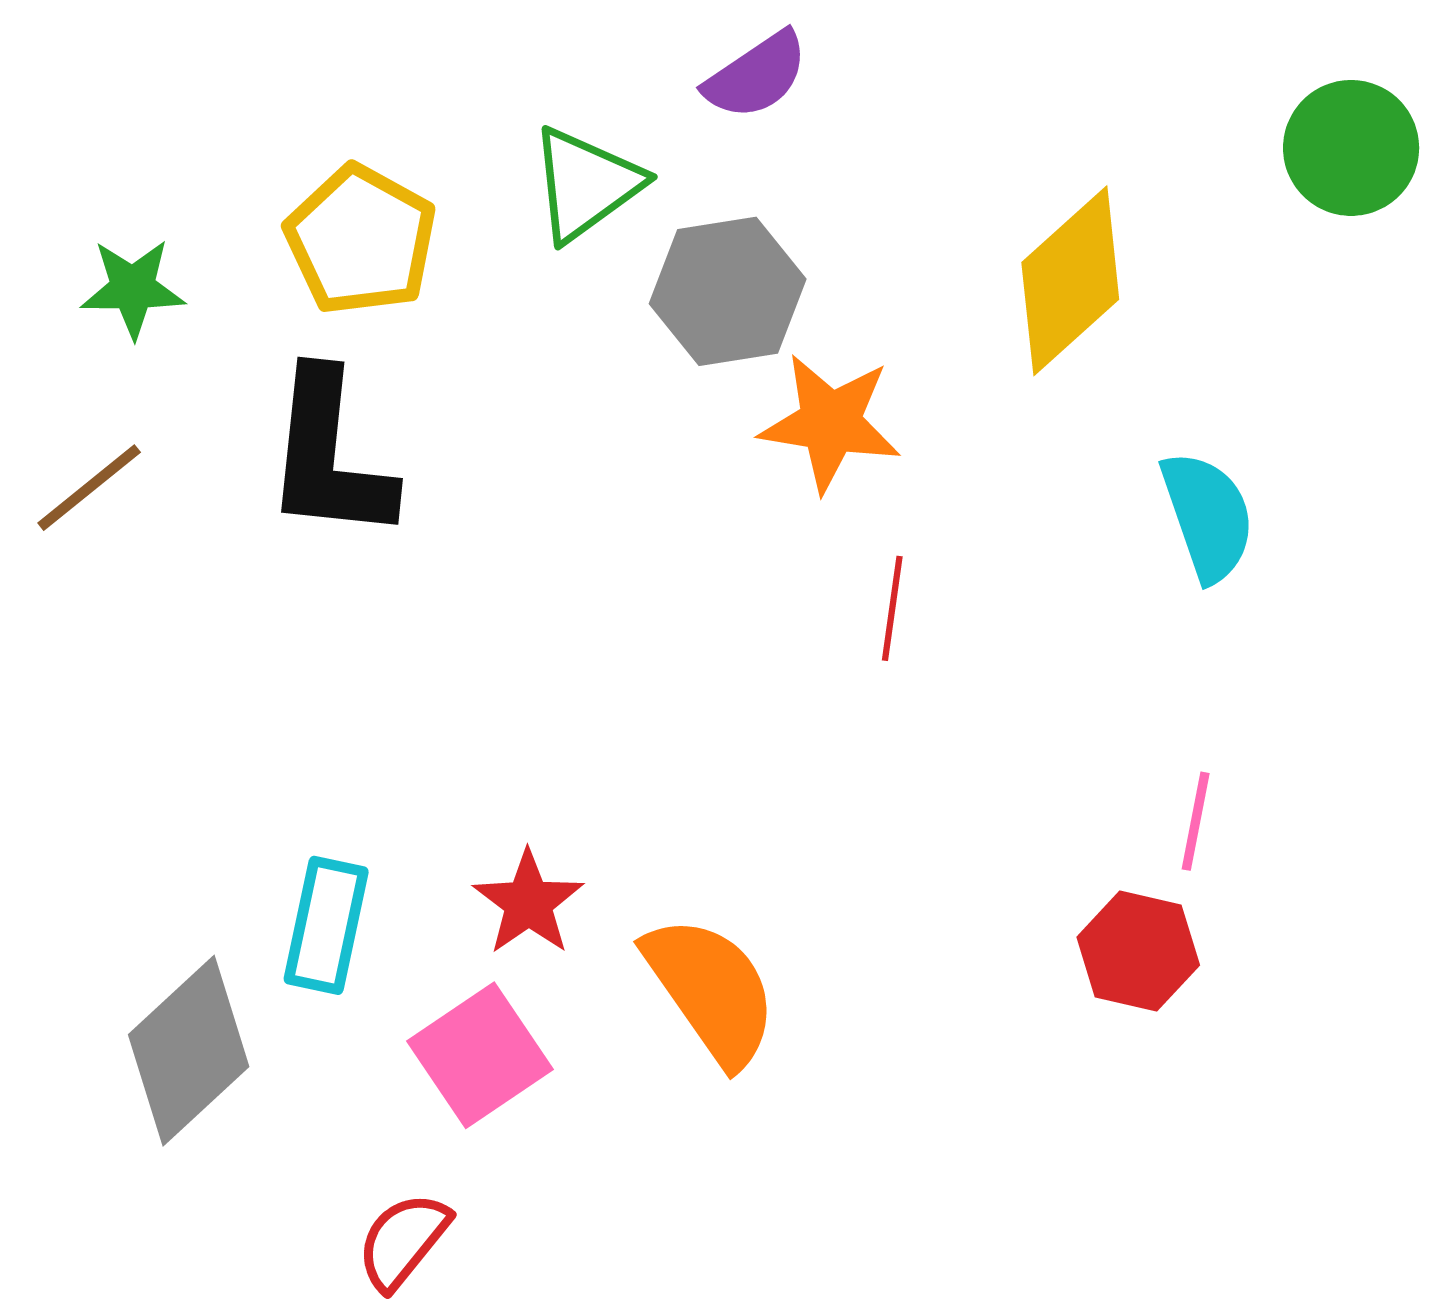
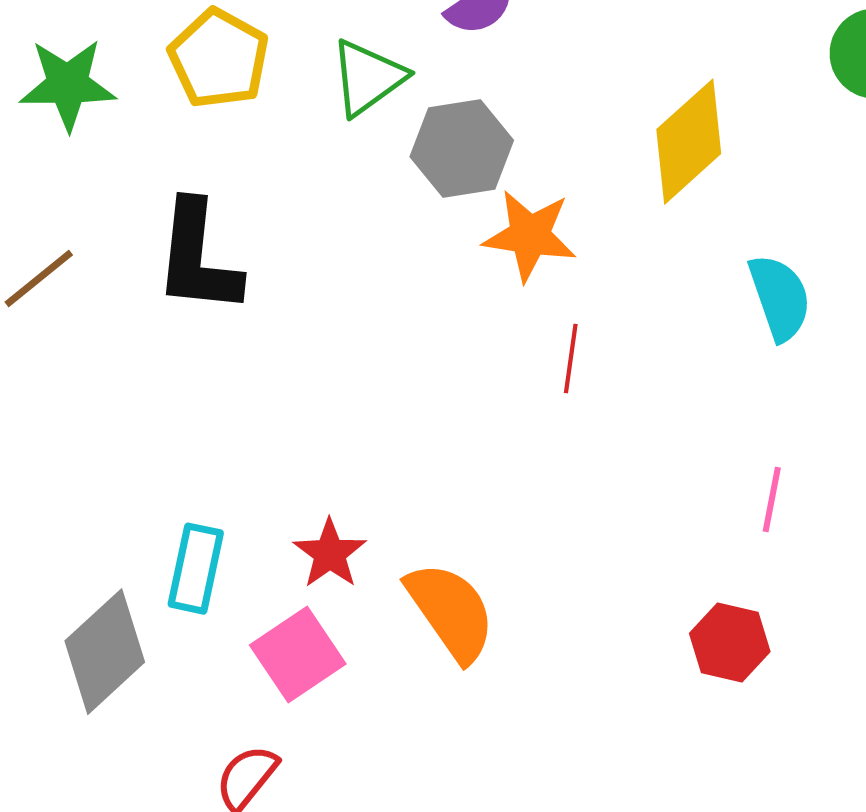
yellow pentagon: (361, 240) -> (219, 59), moved
green star: (133, 288) -> (68, 85), moved, size x1.4
red hexagon: (1138, 951) -> (730, 643), moved

